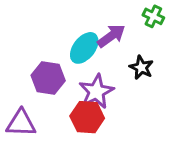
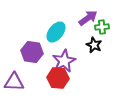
green cross: (153, 16) -> (102, 27), moved, turned -32
purple arrow: (111, 36) -> (88, 18), moved

